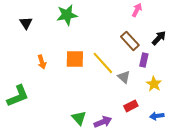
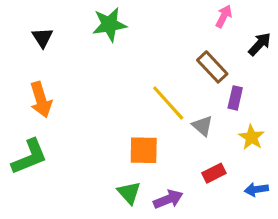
black arrow: (159, 38) -> (260, 44), moved
orange square: (75, 59) -> (144, 150), moved
orange arrow: (42, 62) -> (41, 100), moved, size x1.5

